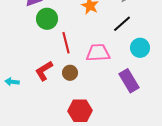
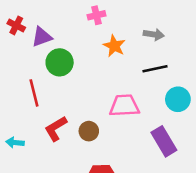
black line: (122, 24) -> (155, 69), turned 30
red line: (66, 43) -> (34, 93), moved

